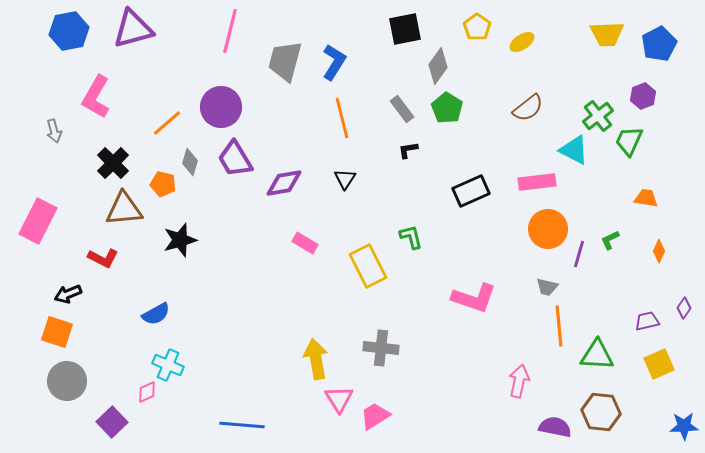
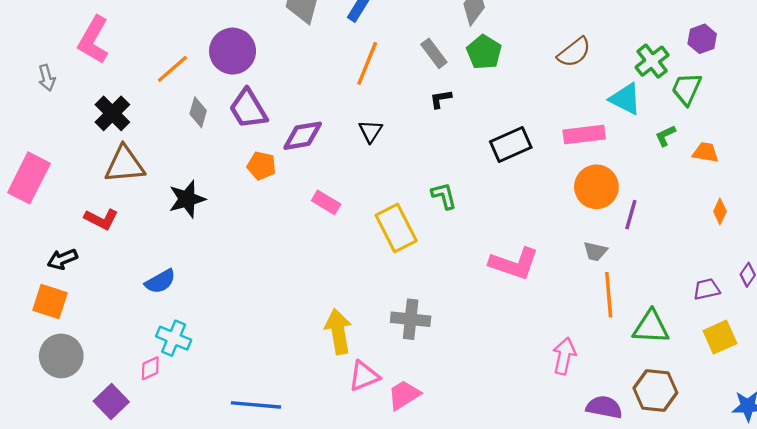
orange line: (342, 118) -> (367, 63), turned 36
orange pentagon: (163, 184) -> (261, 166), moved
green L-shape: (610, 240) -> (665, 136), moved
pink triangle: (339, 399) -> (364, 376), turned 40

